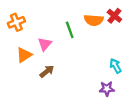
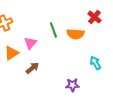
orange semicircle: (94, 20) -> (75, 34), moved
purple star: (107, 89) -> (72, 85), moved

